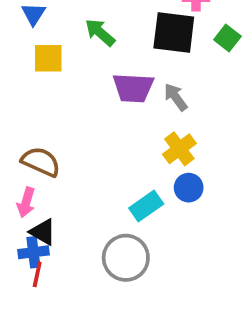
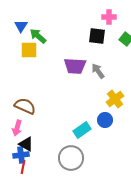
green arrow: (100, 32) -> (38, 36), moved
black square: (174, 32) -> (97, 36), size x0.7
yellow cross: (179, 149) -> (115, 99), moved

